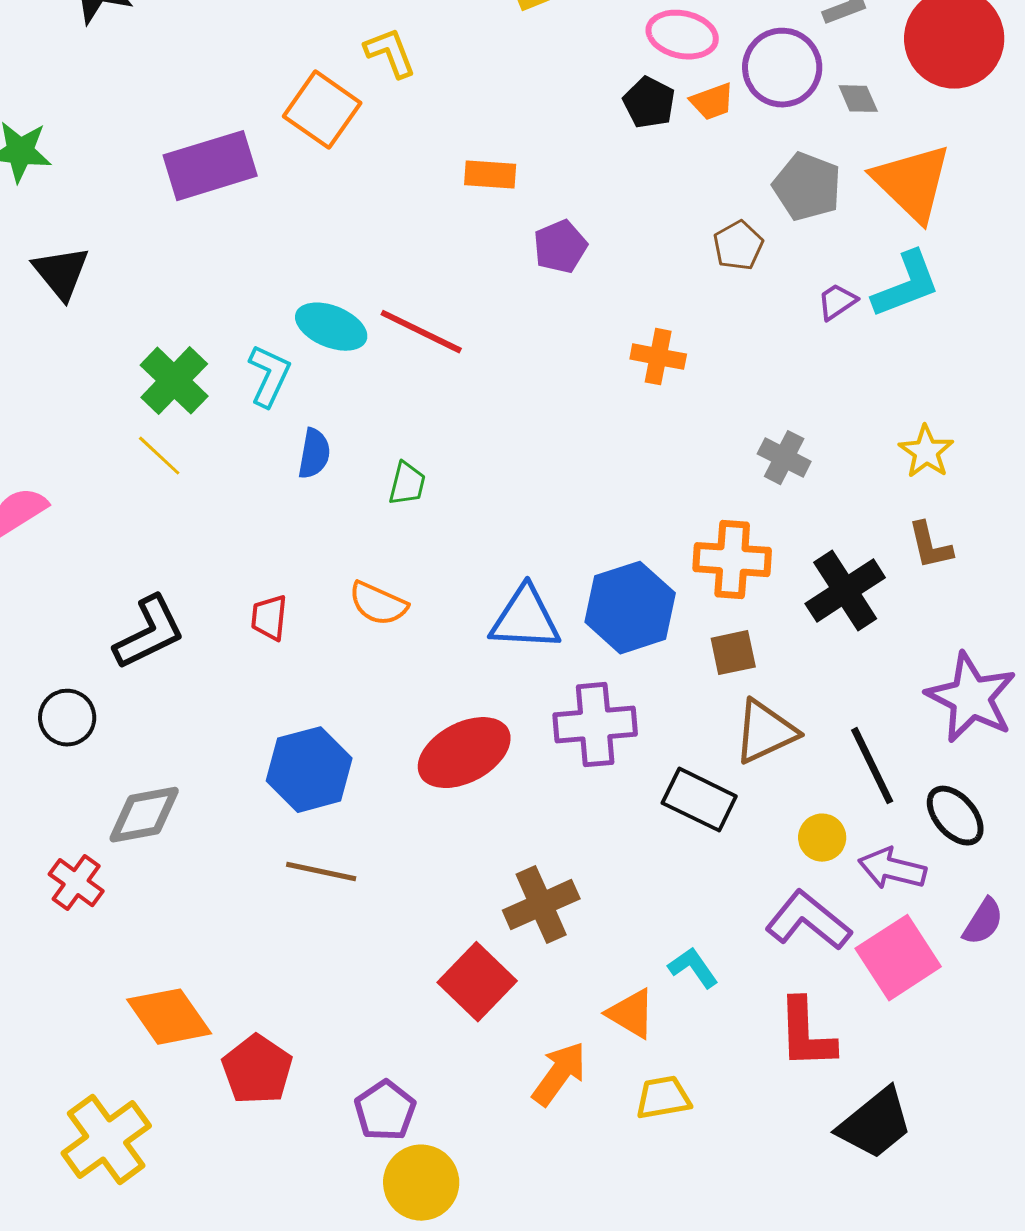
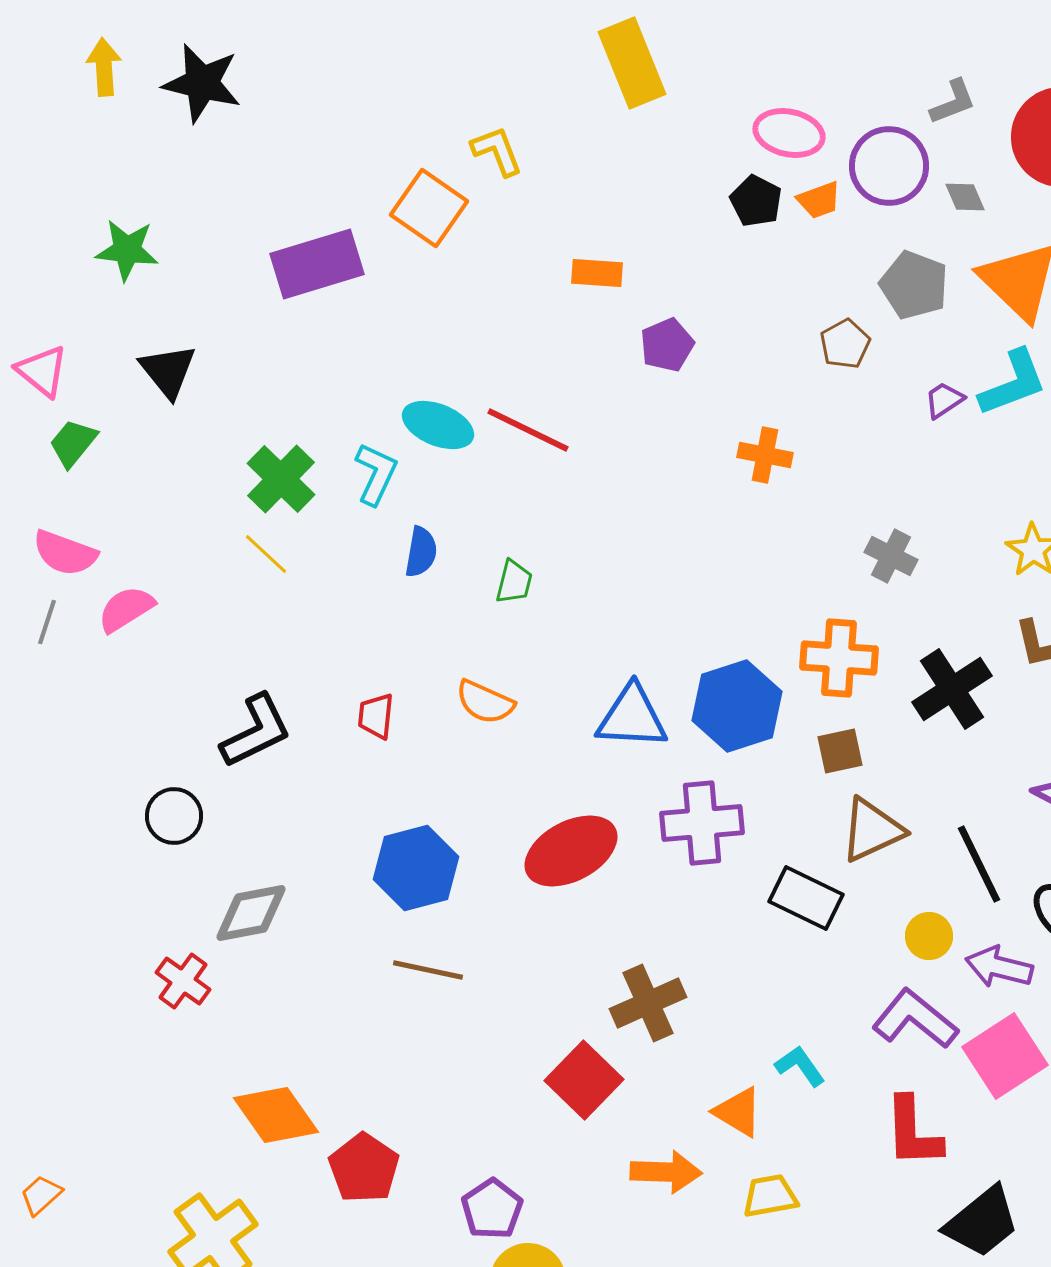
orange arrow: (559, 1074) -> (666, 1172), turned 56

